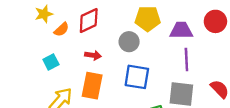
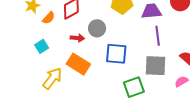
gray circle: (129, 42) -> (97, 28), moved
orange rectangle: (92, 86) -> (78, 64), turned -65

